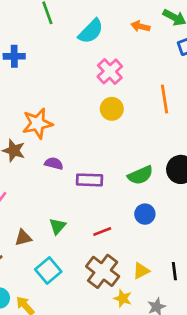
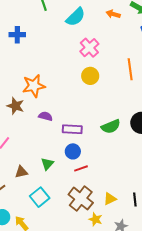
blue circle: (145, 214) -> (73, 151), moved

